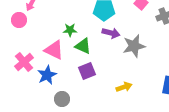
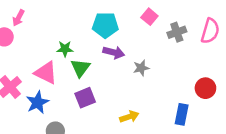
green triangle: (83, 46) -> (80, 68), turned 42
gray star: (134, 46) -> (141, 68), size x0.6

